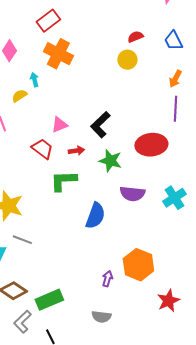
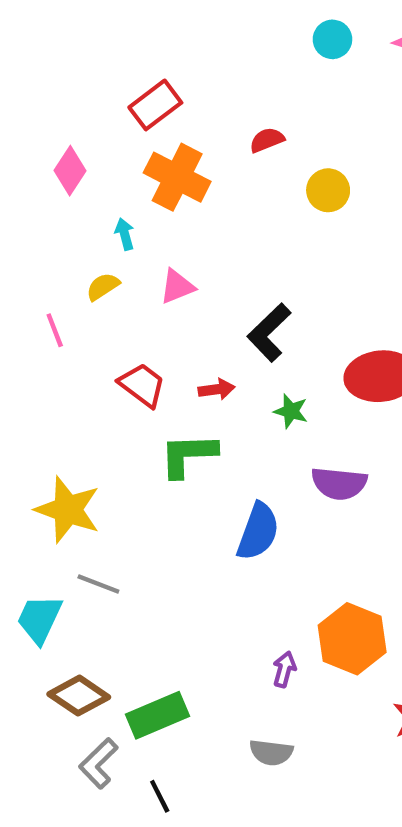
red semicircle: (135, 37) -> (267, 140), moved
yellow semicircle: (19, 96) -> (103, 287), moved
pink triangle: (59, 125) -> (177, 287), moved
green star: (110, 161) -> (291, 411), size x0.7

